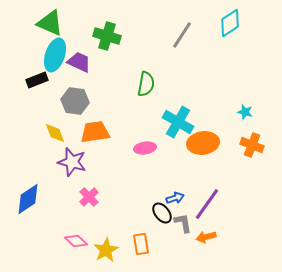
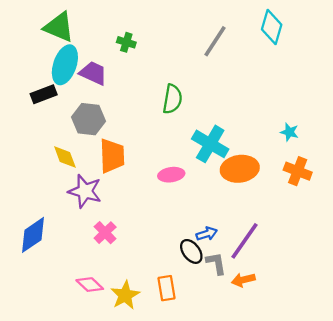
cyan diamond: (230, 23) -> (272, 27), turned -40
green cross: (107, 36) -> (126, 42), size x0.6
orange trapezoid: (95, 132) -> (112, 156), turned 96

